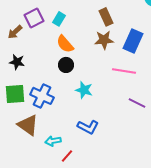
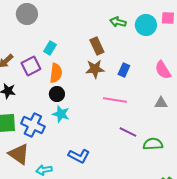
purple square: (34, 18) -> (31, 66), moved
blue rectangle: (133, 41) -> (124, 70), size x0.6
orange semicircle: (65, 44) -> (56, 73), turned -132
cyan star: (84, 90) -> (61, 114), moved

